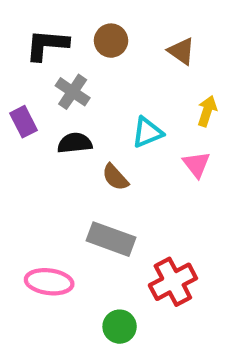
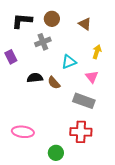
gray cross: (73, 92) -> (43, 42), moved, turned 35
black semicircle: (75, 143) -> (35, 78), moved
gray rectangle: (111, 239) -> (84, 101), moved
red cross: (173, 282) -> (81, 132), turned 30

